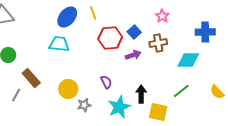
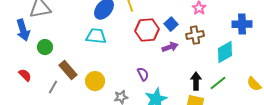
cyan diamond: (188, 60) -> (225, 52), turned -30
yellow circle: (68, 89) -> (95, 81), moved
black arrow: (141, 94) -> (196, 81), moved

